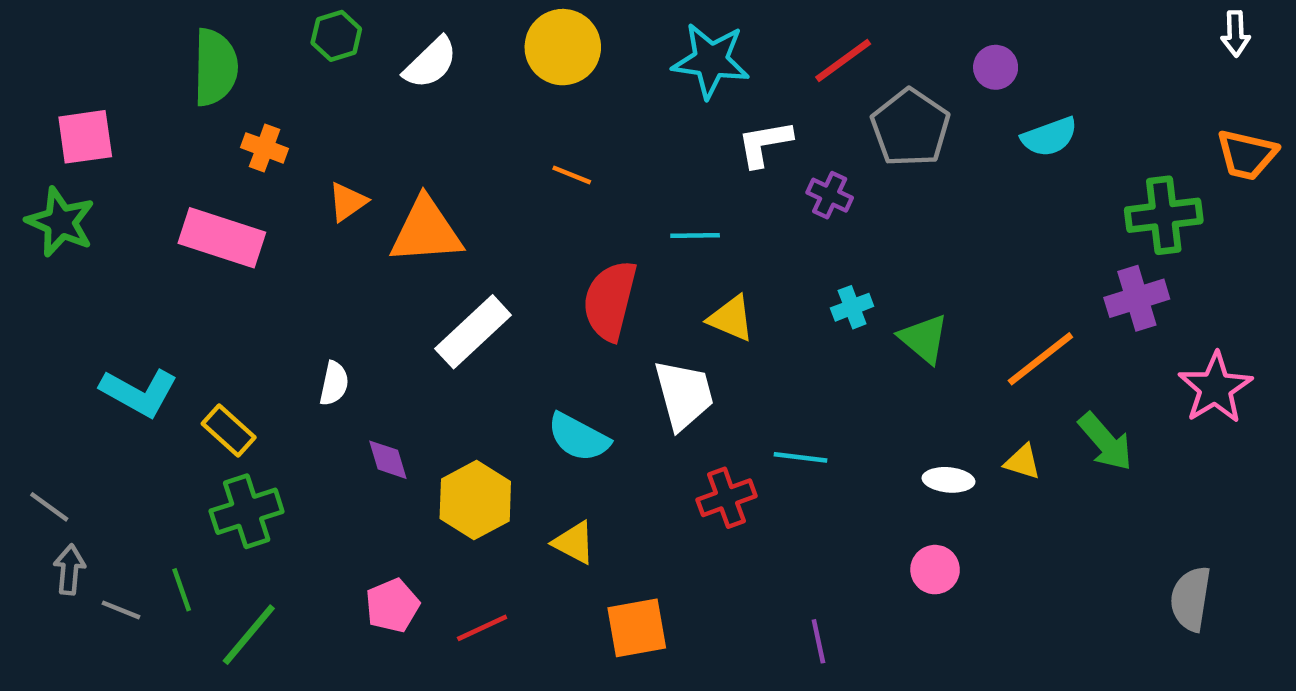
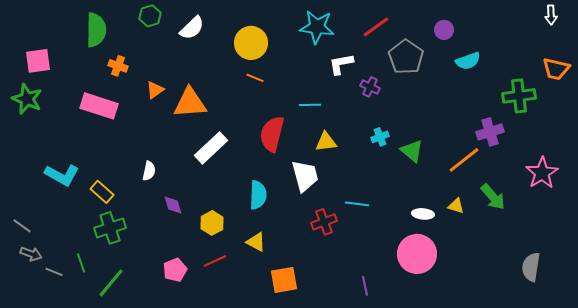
yellow circle: (563, 47) -> (251, 43), moved
purple cross: (1137, 298) -> (490, 132), moved
yellow triangle: (731, 318) -> (326, 142), turned -30
cyan semicircle: (578, 437) -> (258, 195), turned -116
yellow hexagon: (475, 500) -> (212, 223), size x0.7
gray arrow: (69, 570) -> (31, 254), turned 105
pink circle: (935, 570) -> (417, 254), size x1.8
red line: (482, 628) -> (215, 261), moved

